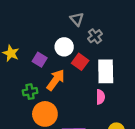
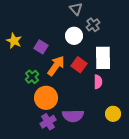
white circle: (64, 47) -> (74, 36), moved
red square: (80, 62) -> (79, 65), moved
green cross: (30, 92) -> (32, 77), turned -32

